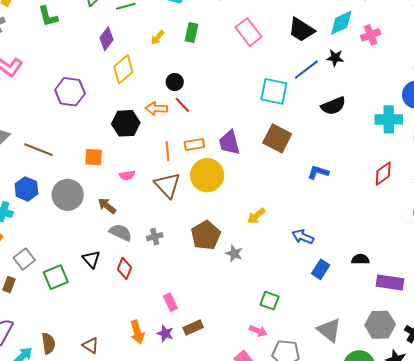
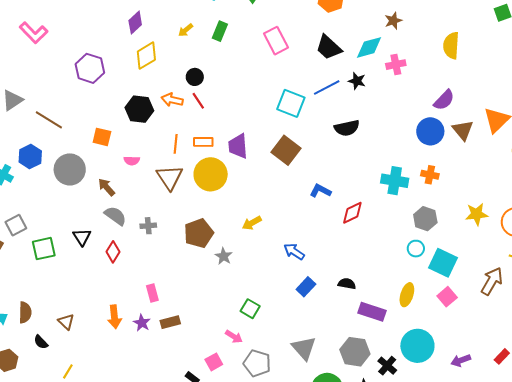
cyan cross: (389, 119) -> (395, 181), moved
red diamond: (383, 174) -> (352, 213), moved

